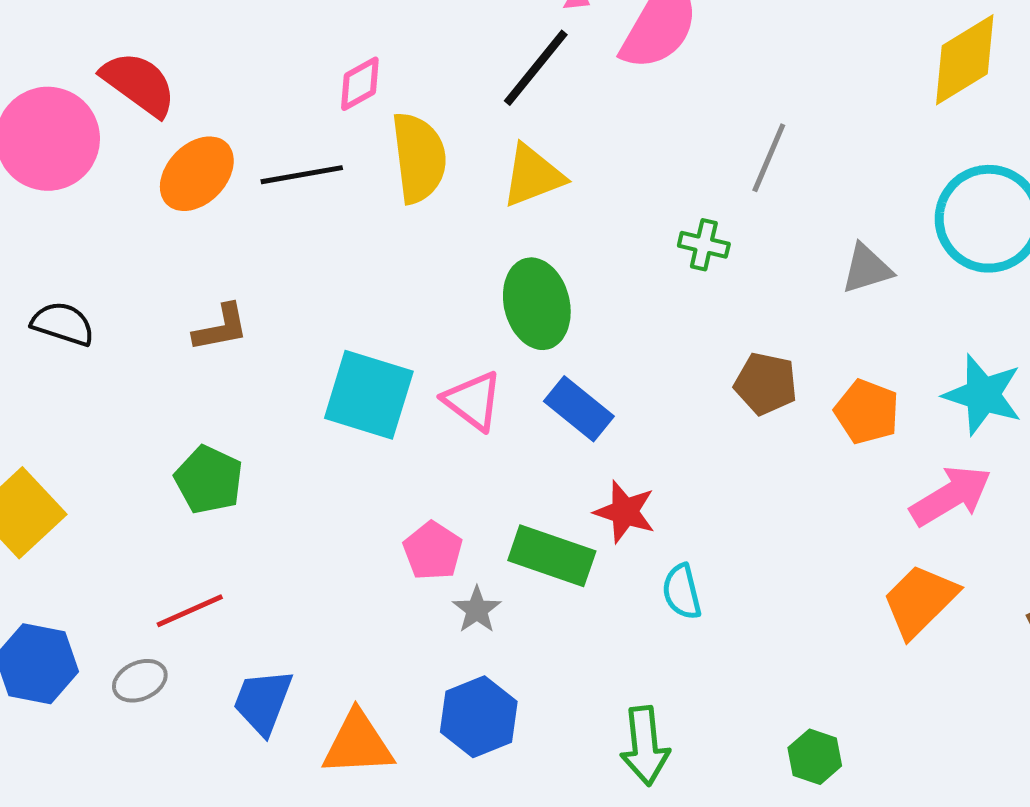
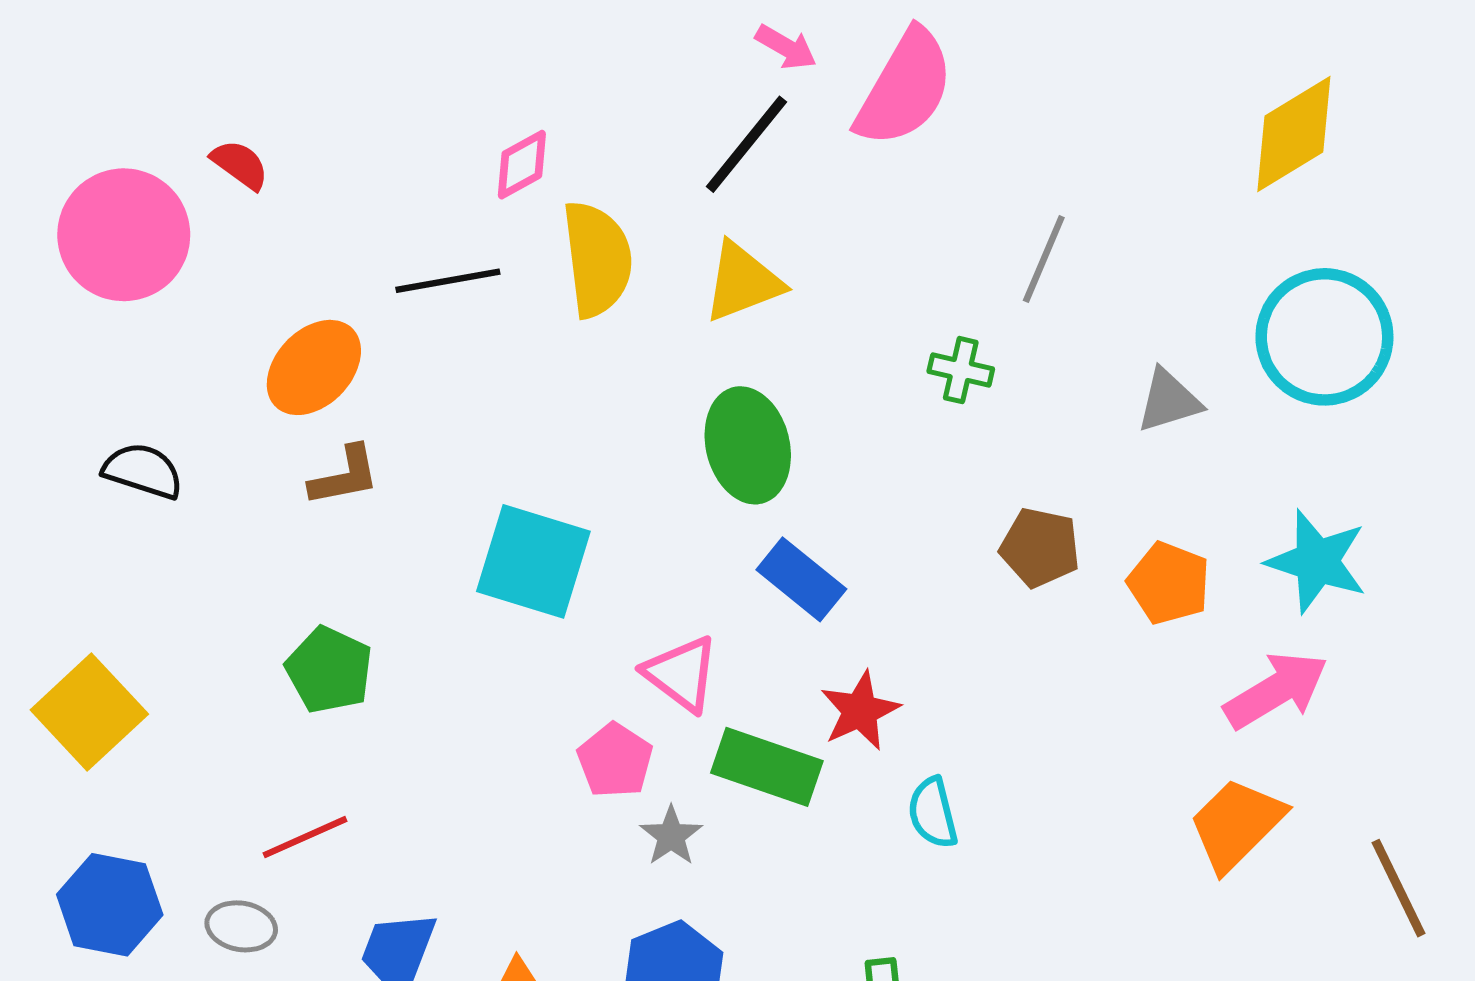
red semicircle: (139, 84) -> (240, 165), size x0.6
orange ellipse: (197, 174) -> (314, 367), moved
pink triangle: (473, 401) -> (681, 674), moved
red star: (625, 512) -> (860, 711), turned 30
gray ellipse: (140, 681) -> (241, 926), turned 34

